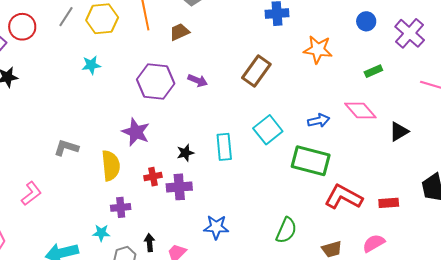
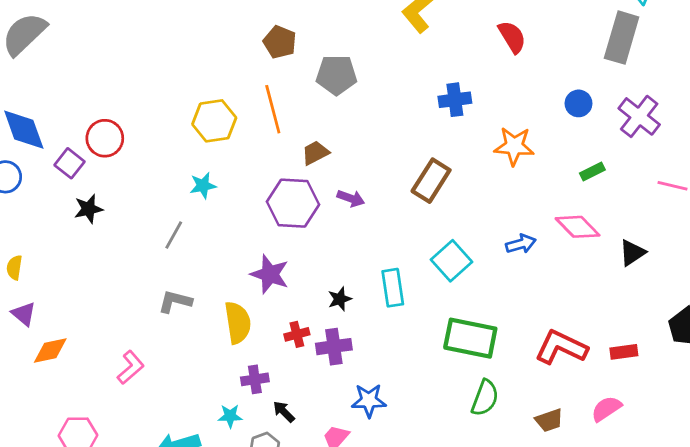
gray line: (66, 17) -> (174, 235), moved
brown trapezoid: (179, 32) -> (315, 153), moved
green rectangle: (311, 161) -> (470, 338), moved
blue star: (216, 227) -> (369, 400), moved
black arrow: (150, 243) -> (284, 412), moved, turned -36

